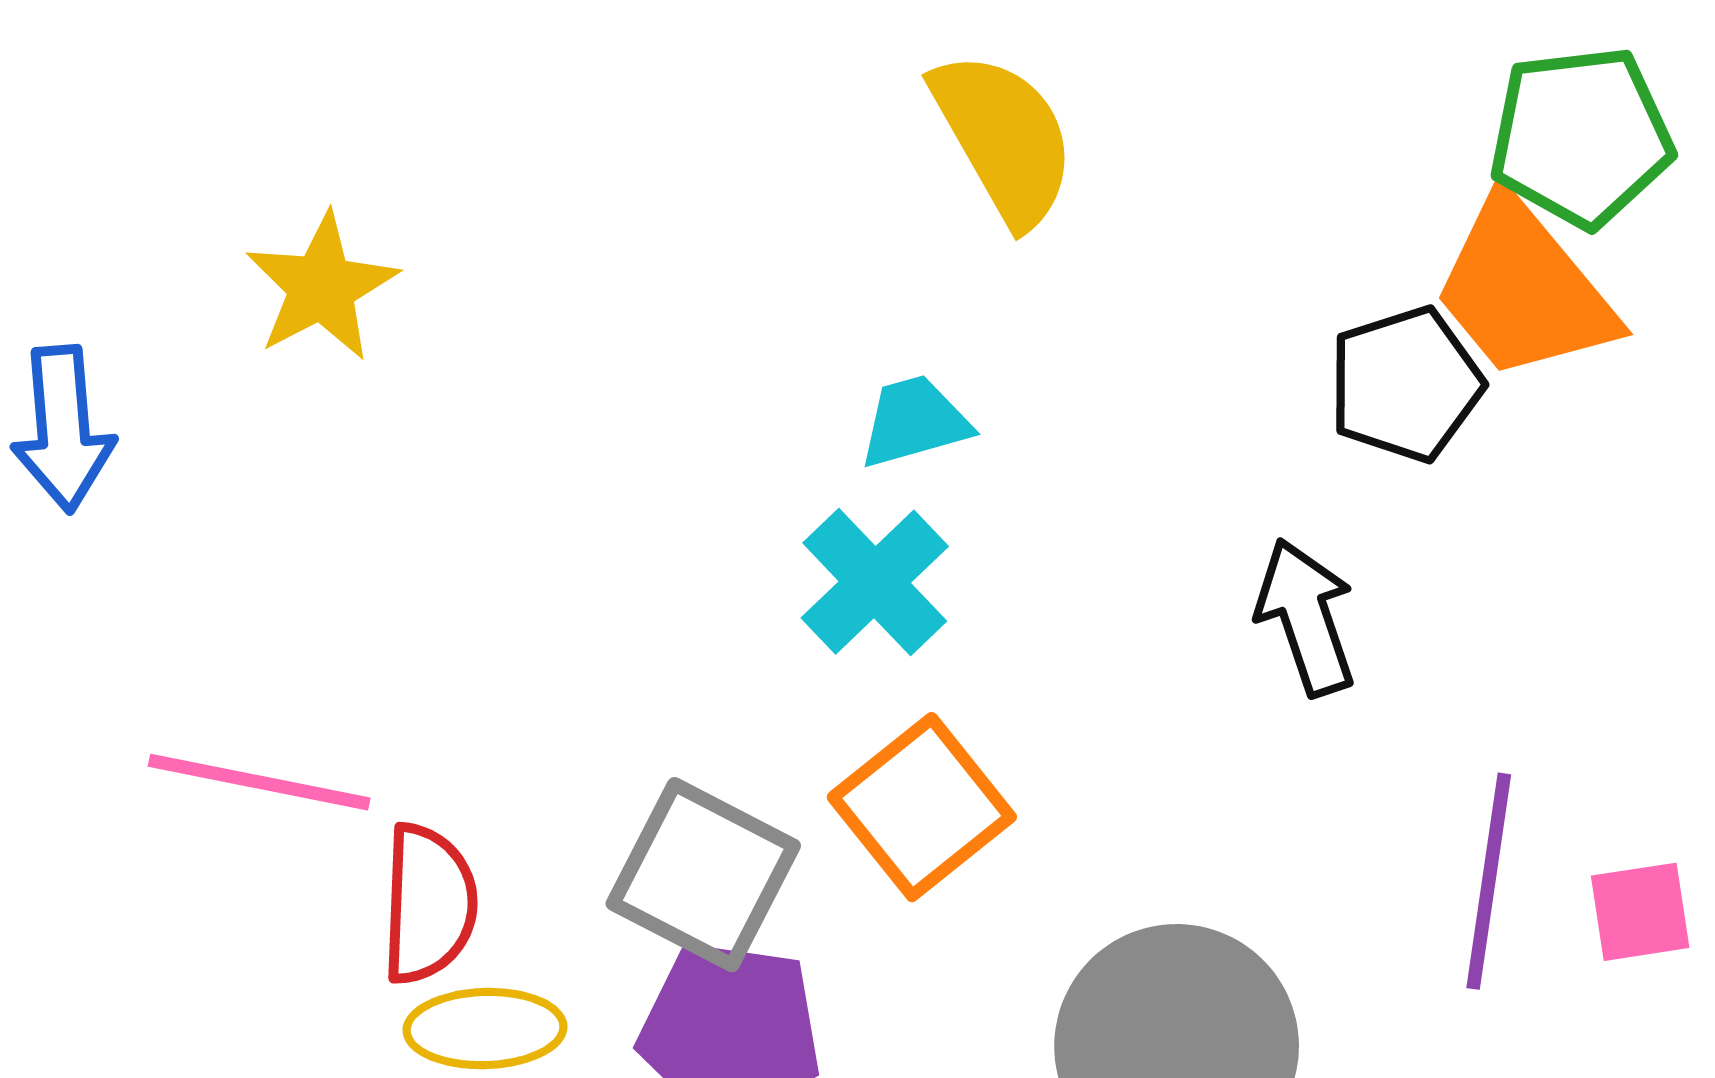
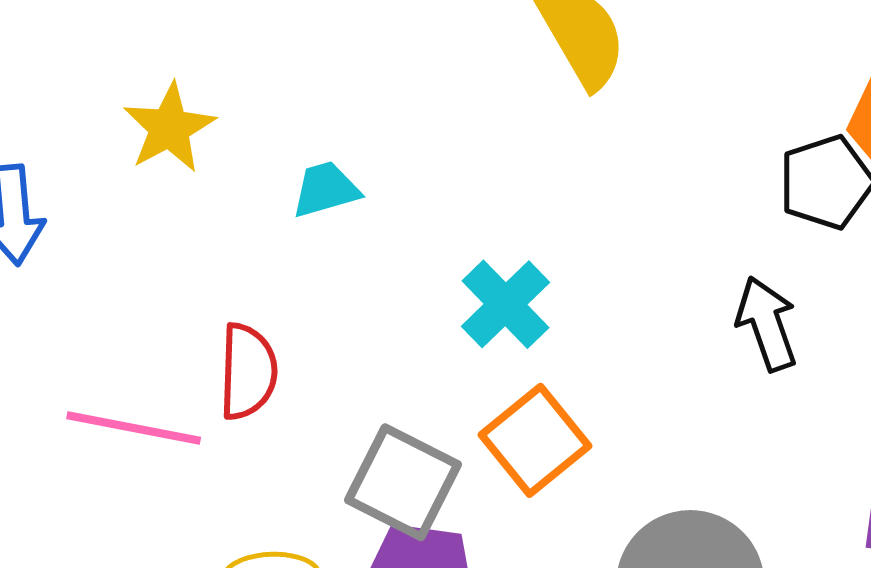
cyan trapezoid: (914, 422) -> (326, 190), moved
red semicircle: (429, 904) -> (248, 372), moved

